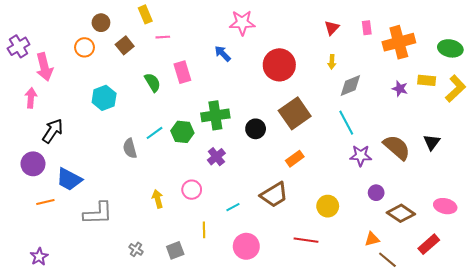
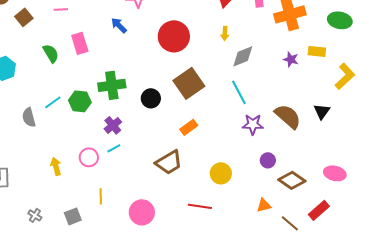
yellow L-shape: (455, 89) -> (345, 76), moved
cyan line: (233, 207) -> (114, 148), moved
brown line: (387, 260) -> (290, 223), moved

